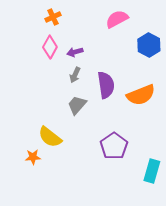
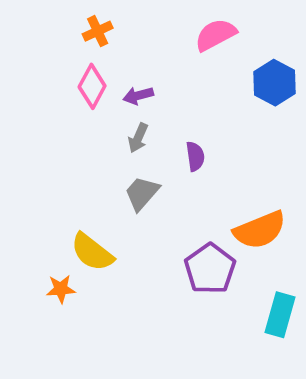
purple semicircle: (106, 85) -> (195, 156), size x0.6
orange semicircle: (141, 95) -> (260, 230), moved

